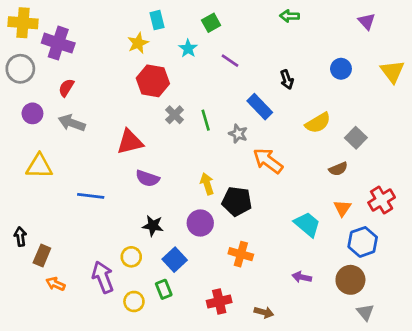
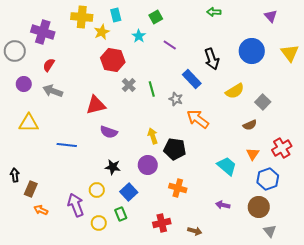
yellow cross: (23, 23) -> (82, 17), moved
blue circle: (341, 69) -> (252, 51), size x1.6
black arrow: (287, 80) -> (212, 59), size x1.5

